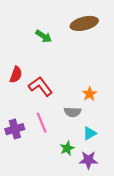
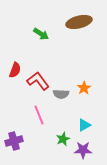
gray semicircle: (72, 112) -> (61, 94), moved
purple cross: (15, 129) -> (14, 141), moved

